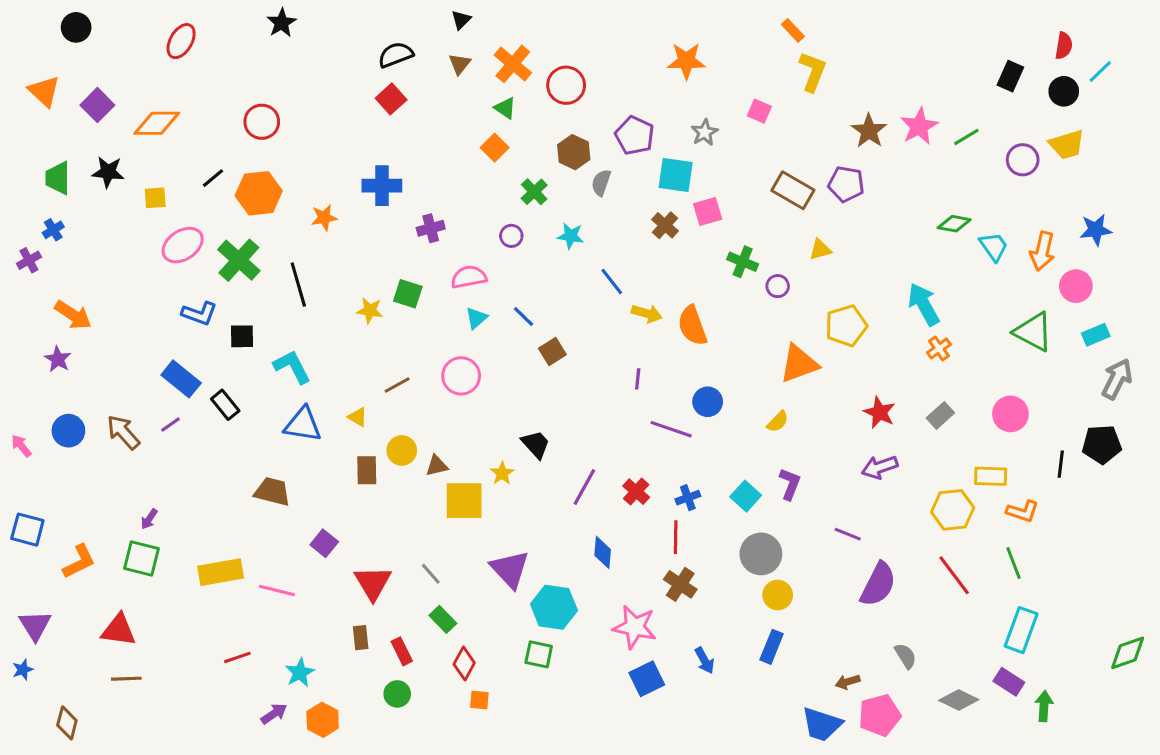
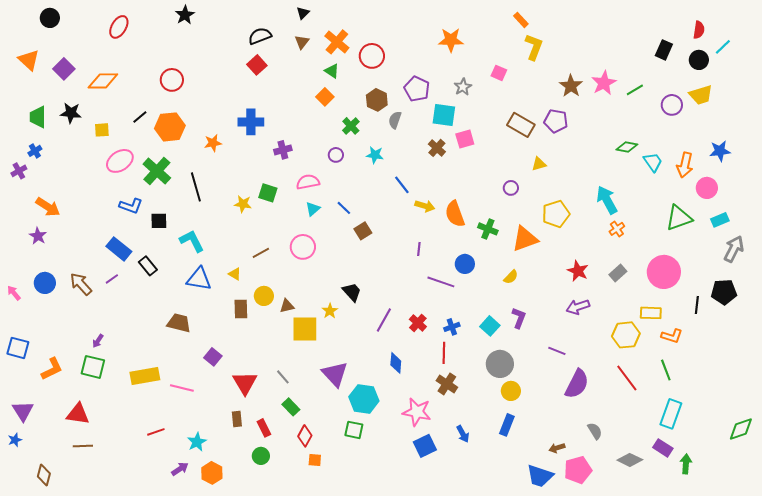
green cross: (743, 262) -> (488, 229), moved
green triangle: (1033, 332) -> (679, 218), turned -48
pink circle: (1010, 414) -> (664, 272), size x1.4

